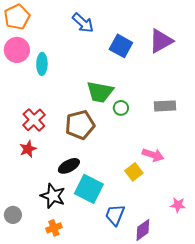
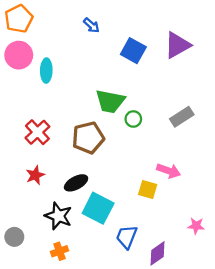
blue arrow: (83, 23) -> (91, 25), size x0.7
gray rectangle: (165, 106) -> (182, 117), turned -30
red star: (28, 149) -> (35, 175), moved
yellow square: (134, 172) -> (148, 189), turned -36

